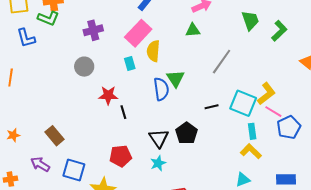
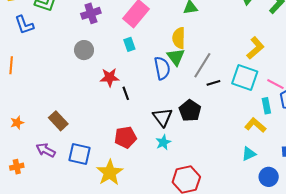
yellow semicircle: (153, 51) -> (179, 38), moved
gray line: (222, 62) -> (202, 65), moved
yellow L-shape: (266, 94) -> (255, 48), moved
cyan rectangle: (252, 131) -> (266, 106), moved

